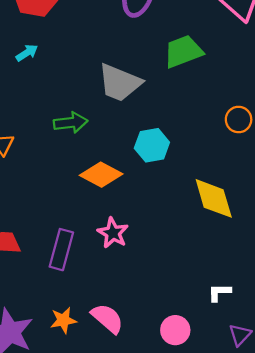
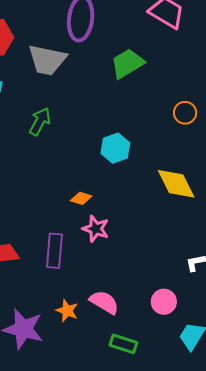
gray trapezoid: (120, 83) -> (47, 60), moved
green arrow: (71, 123) -> (40, 122), moved, turned -44
orange diamond: (101, 175) -> (81, 198), moved, size x0.6
orange star: (63, 320) -> (67, 311), turned -30

